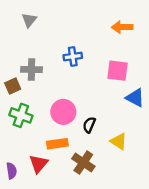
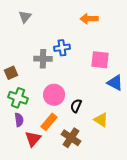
orange arrow: (122, 27) -> (89, 19), moved
gray cross: (32, 69) -> (43, 59), moved
orange rectangle: (57, 144) -> (49, 122), turned -42
purple semicircle: (11, 171) -> (19, 120), moved

